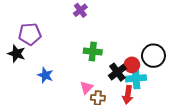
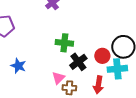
black cross: (117, 72) -> (78, 62), moved
cyan cross: (136, 78) -> (117, 69), moved

